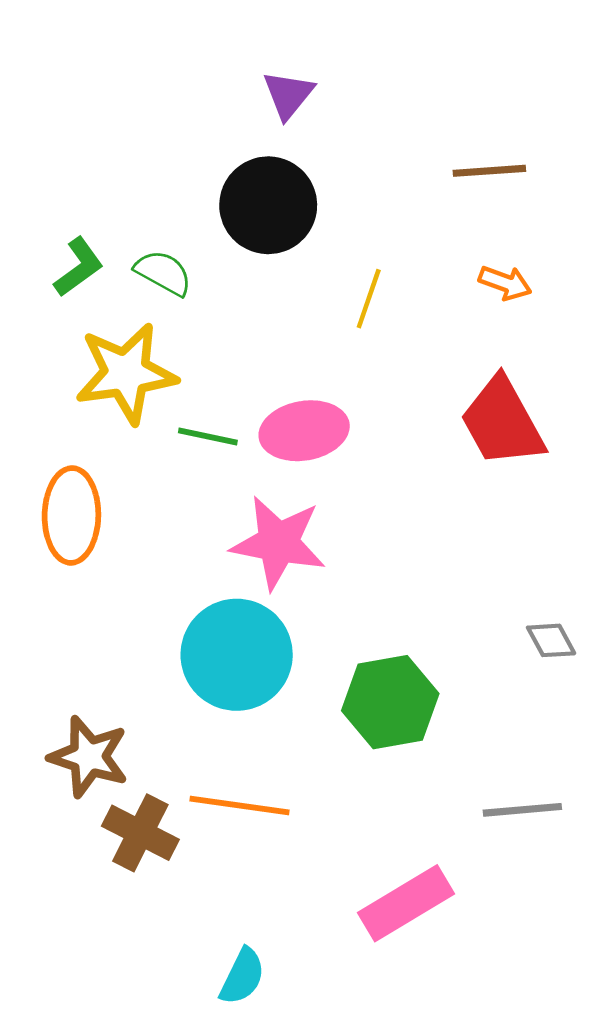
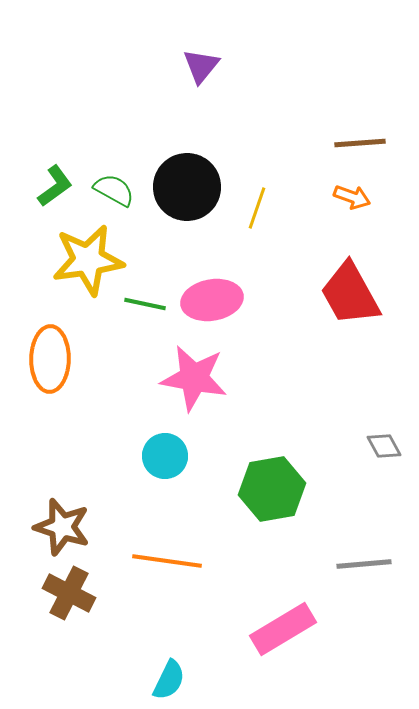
brown line: (489, 171) -> (360, 143), moved
black circle: (268, 205) -> (187, 187), moved
cyan circle: (237, 655) -> (165, 456), size x0.6
brown cross: (140, 833) -> (69, 593), moved

